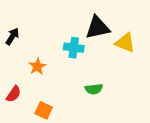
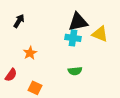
black arrow: (12, 36) -> (19, 21), moved
cyan cross: (74, 48) -> (73, 38), moved

